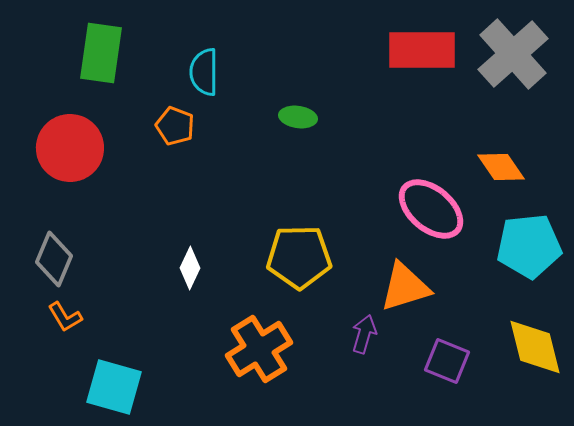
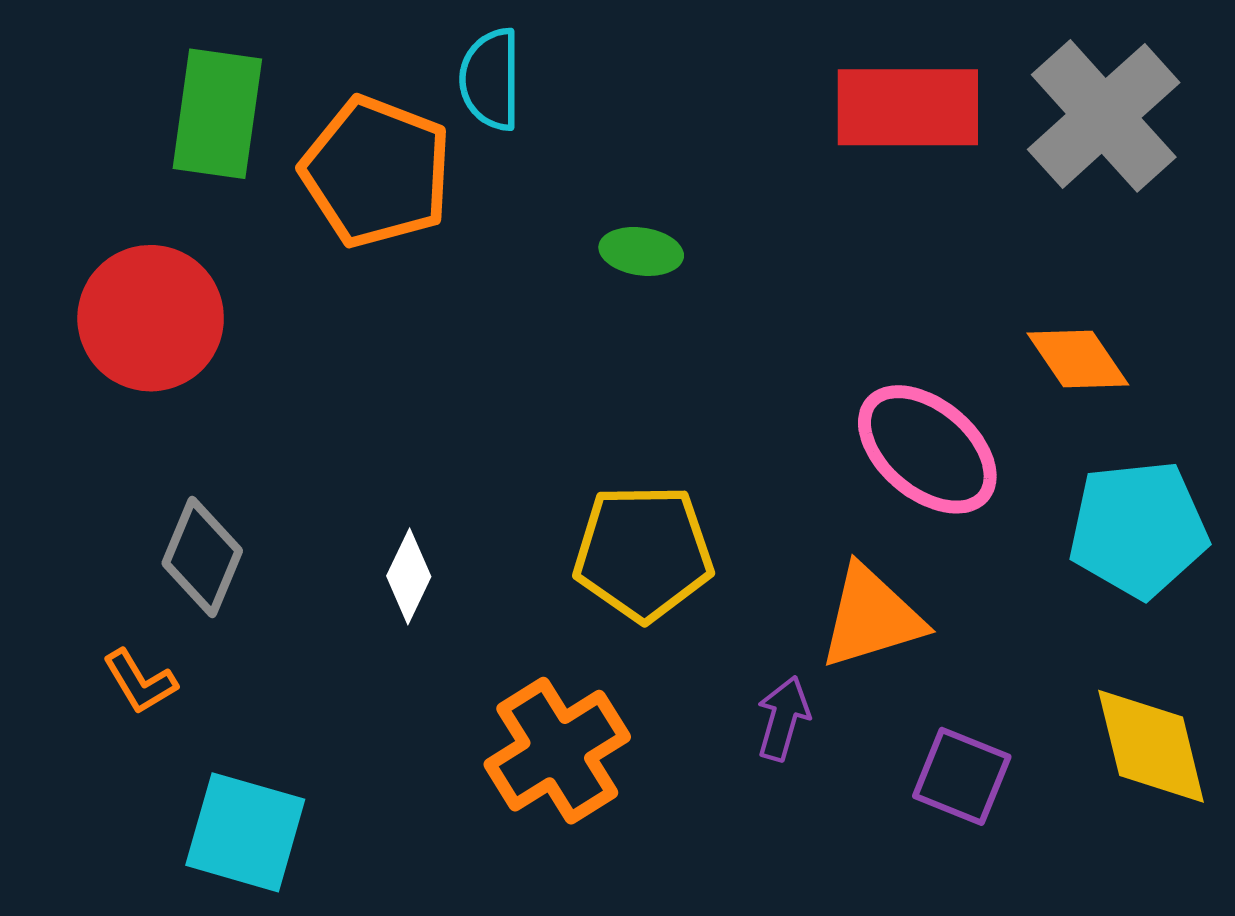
cyan semicircle: (204, 72) -> (491, 79), moved
orange pentagon: (175, 126) -> (377, 172), moved, size x1.8
gray diamond: (54, 259) -> (202, 557), moved

